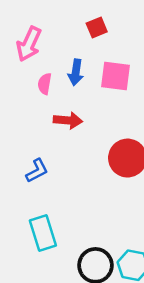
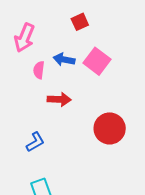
blue arrow: (76, 72) -> (64, 60), turned 95
pink square: (116, 76) -> (97, 61), turned 32

